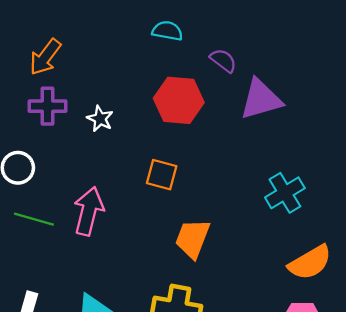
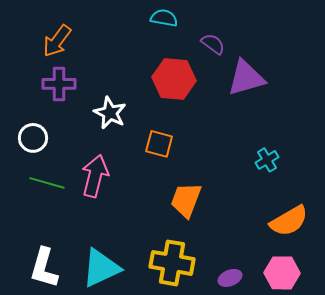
white star: (100, 119) -> (110, 113), moved, size x1.4
cyan cross: (285, 193) -> (267, 160), size x0.7

